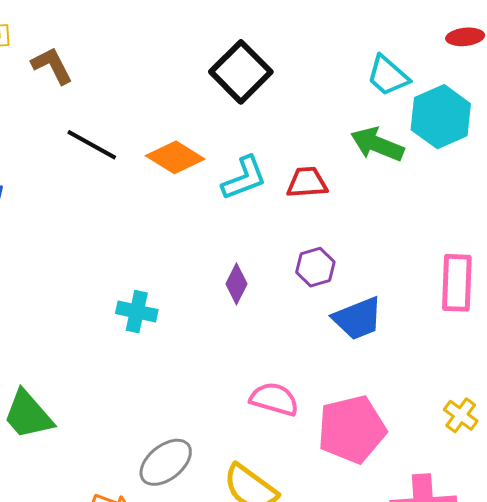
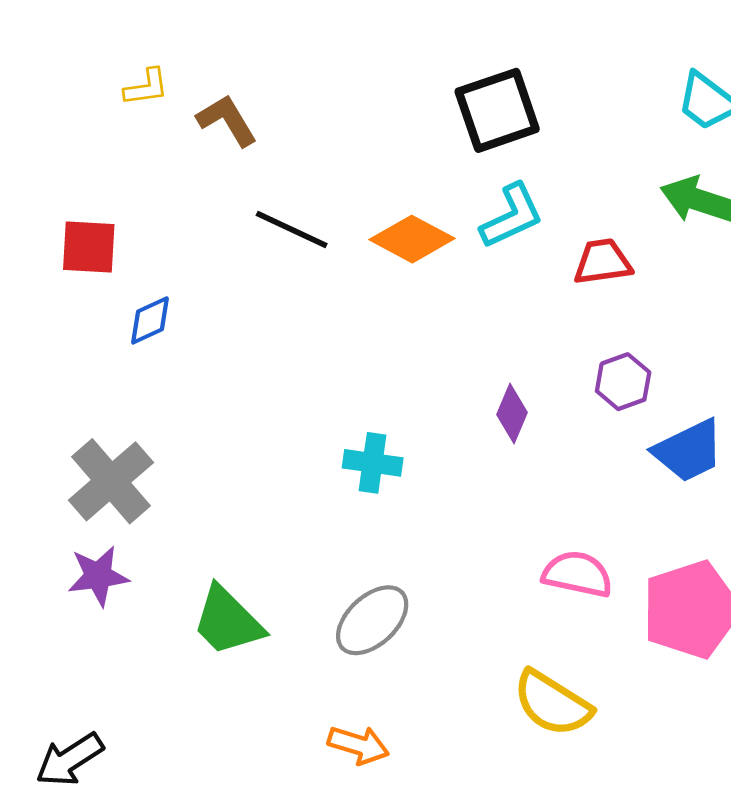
black square: (241, 72) -> (497, 110), turned 30
cyan L-shape: (244, 178) -> (512, 216), moved
gray ellipse: (166, 462) -> (372, 620), moved

